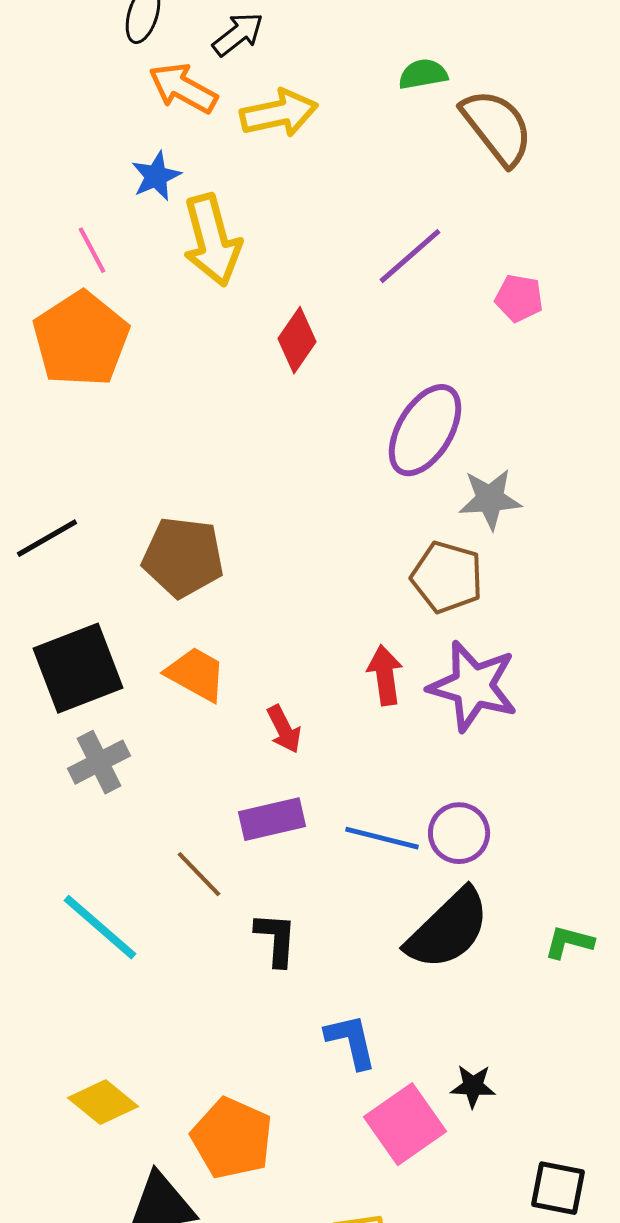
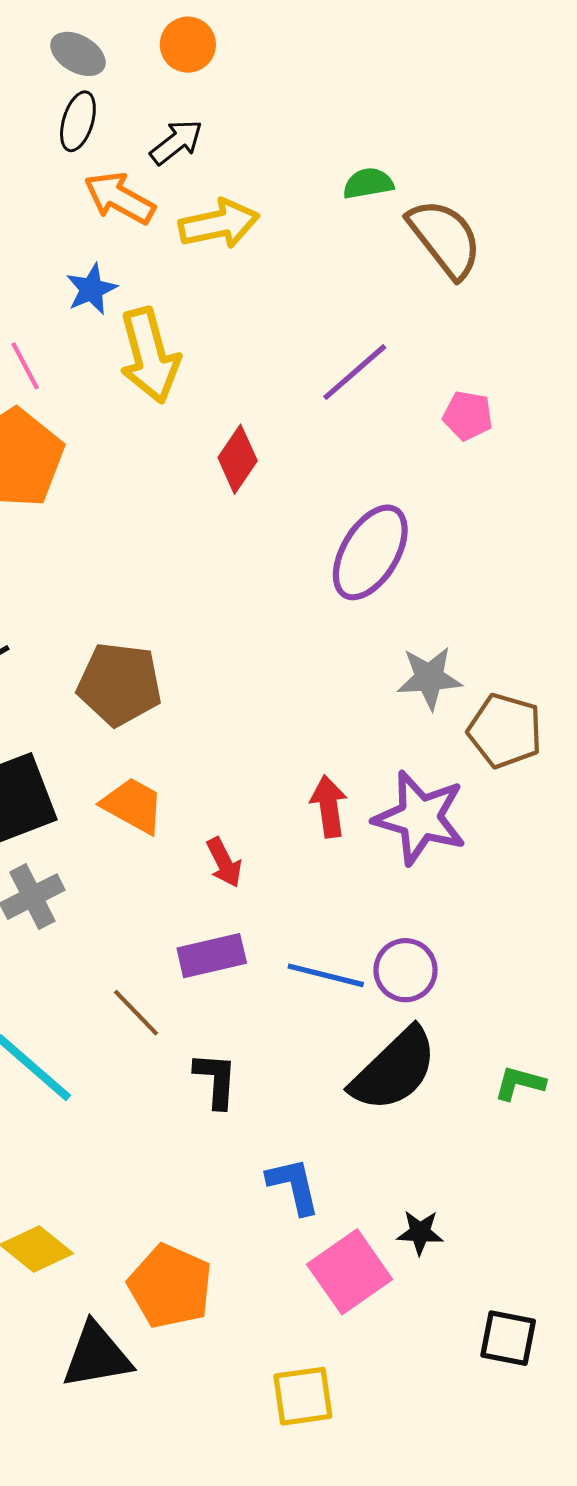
gray star: (490, 499) -> (429, 678), moved
brown pentagon: (447, 577) -> (505, 731), moved

